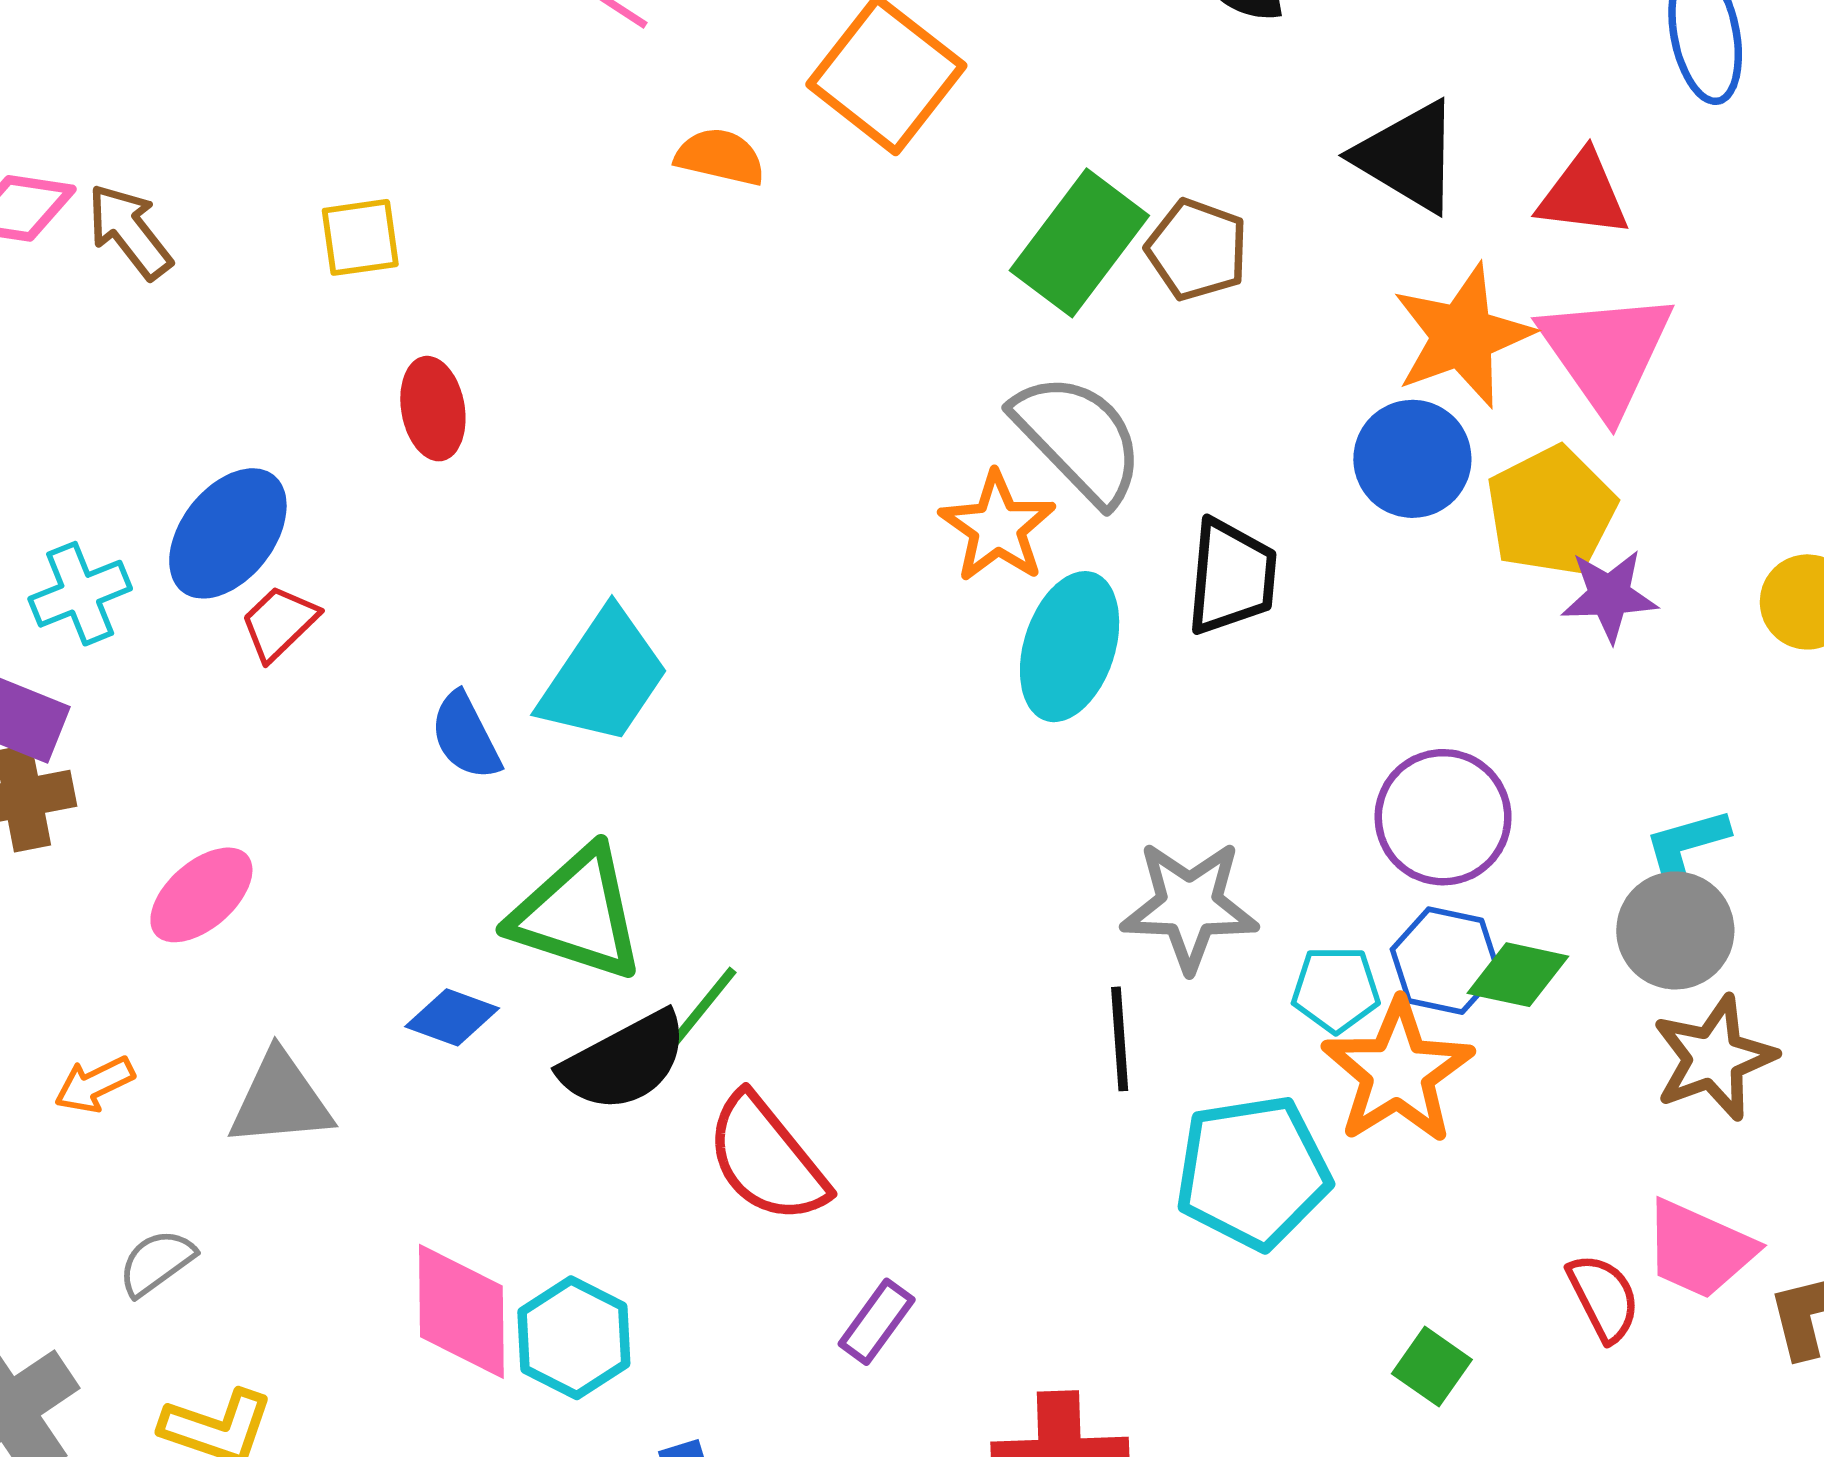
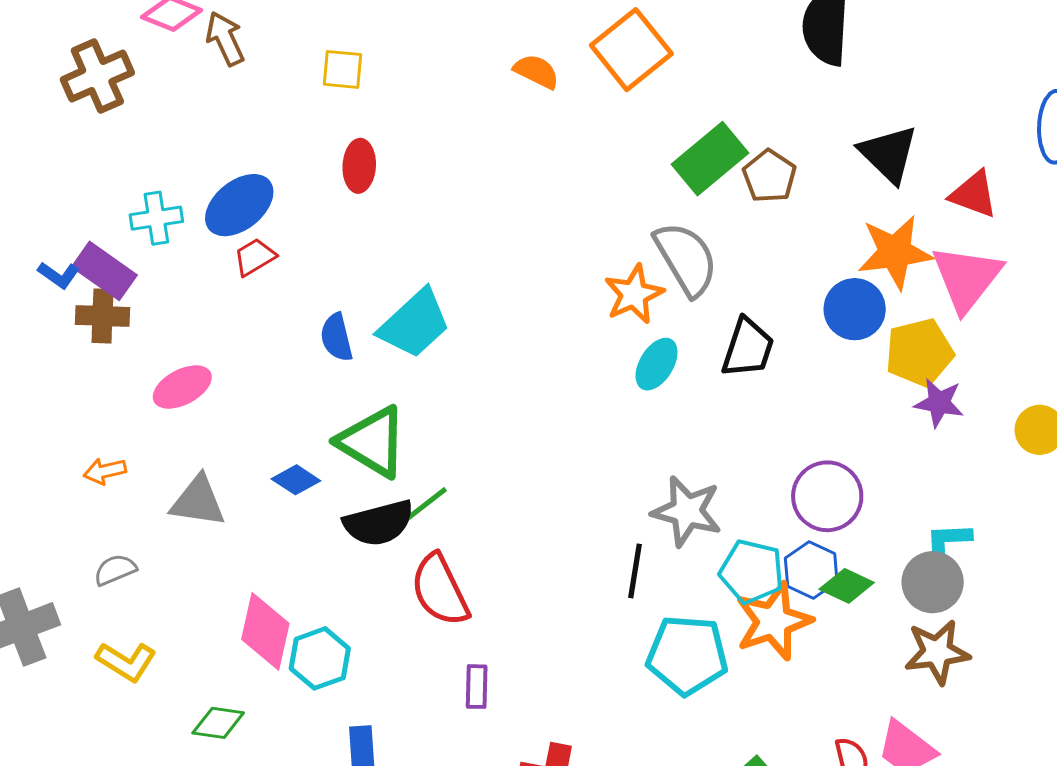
cyan ellipse: (1070, 647) -> (657, 364), size x0.7
cyan pentagon: (1336, 989) -> (752, 572), size x1.4
purple rectangle: (877, 1322) -> (477, 687), turned -48

